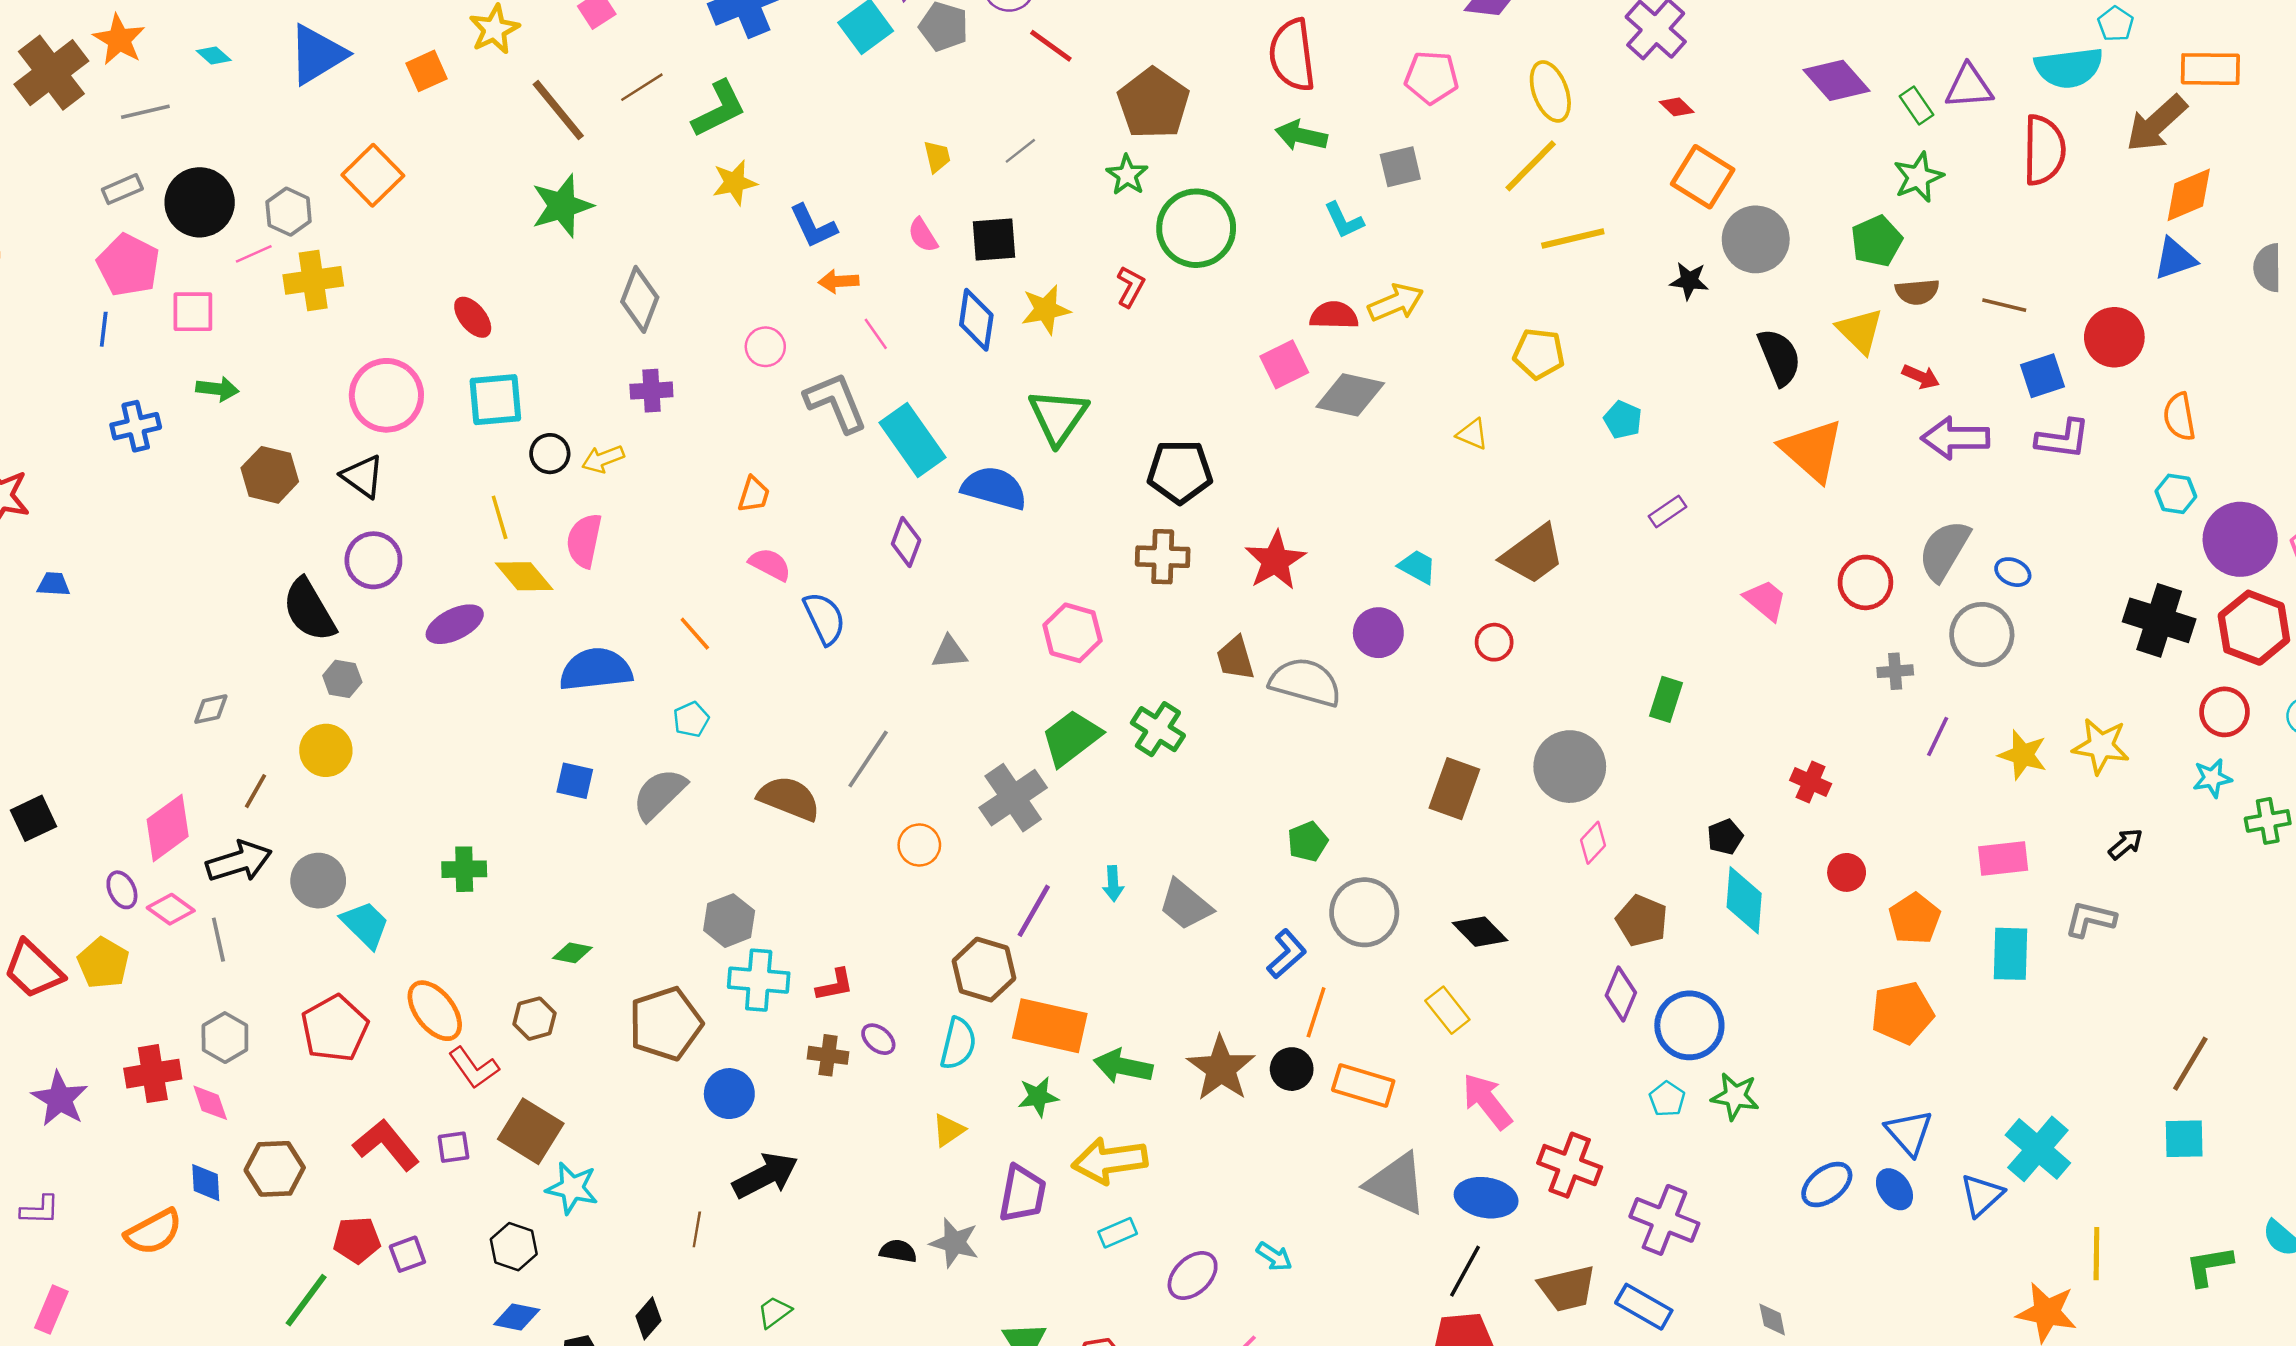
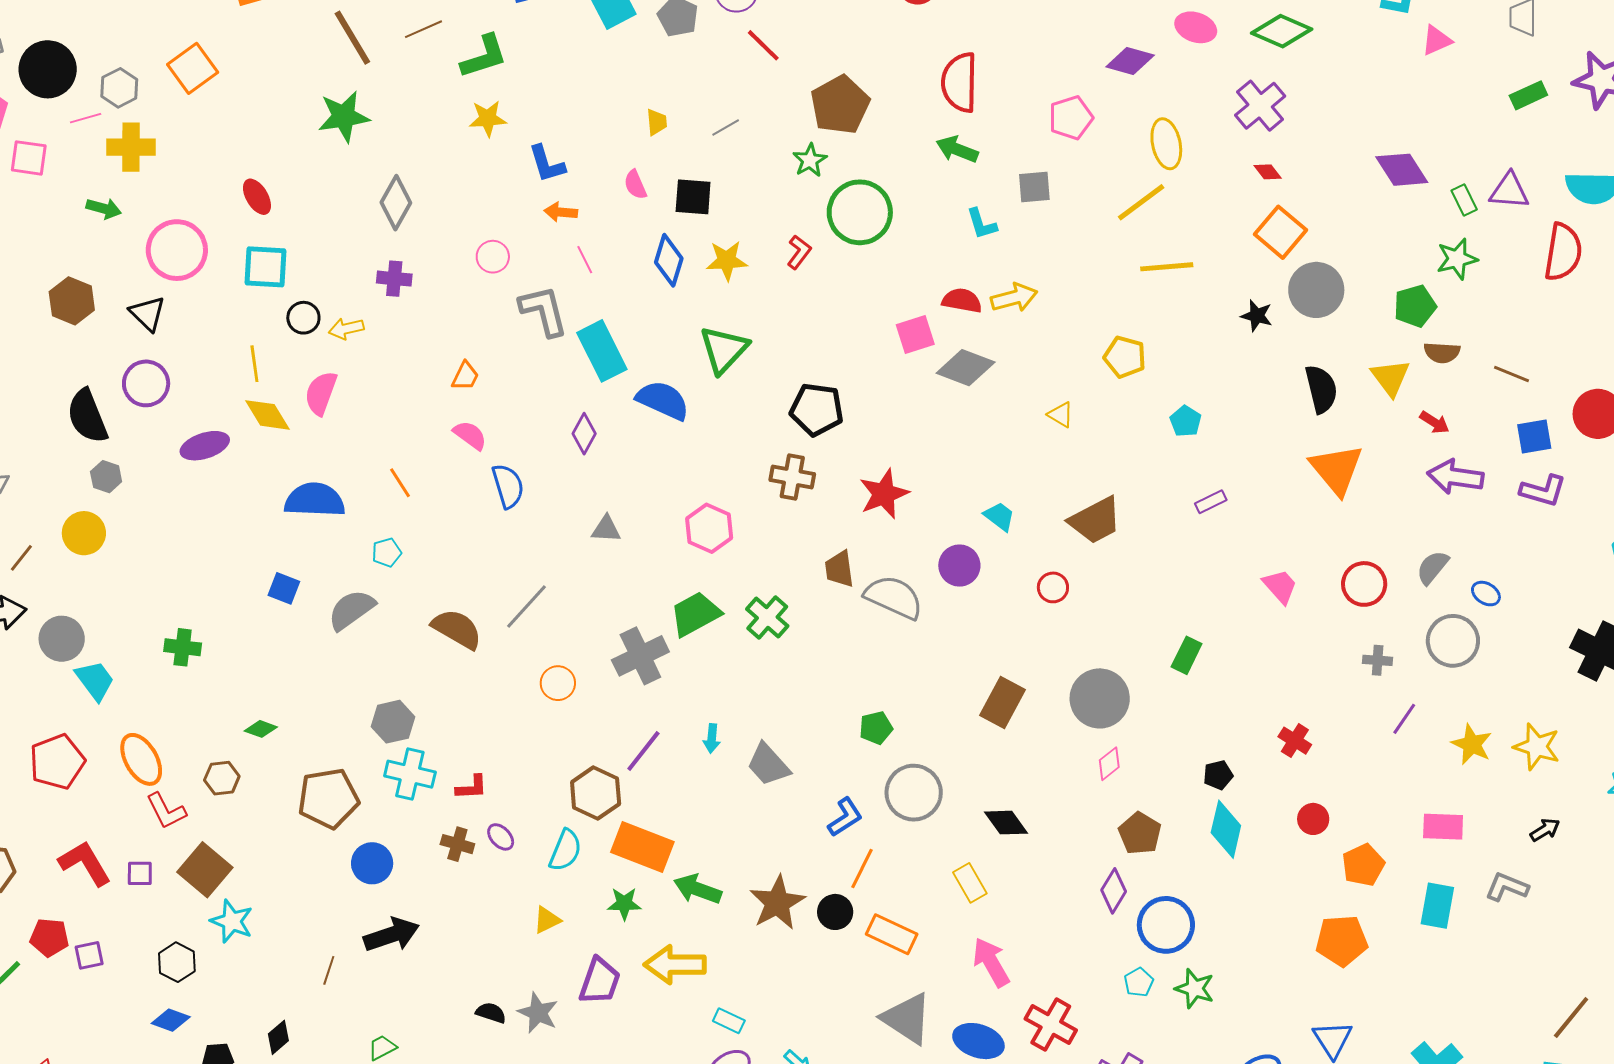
pink pentagon: (1432, 77) -> (1071, 118), turned -30
green arrow: (217, 389) -> (104, 209), moved
gray semicircle: (1944, 550) -> (1432, 567), size x0.7
cyan rectangle: (1118, 1233) -> (729, 1021), moved, turned 40

